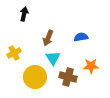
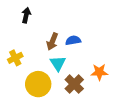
blue semicircle: (81, 37) -> (73, 40), moved
brown cross: (68, 77) -> (74, 84), turned 30

